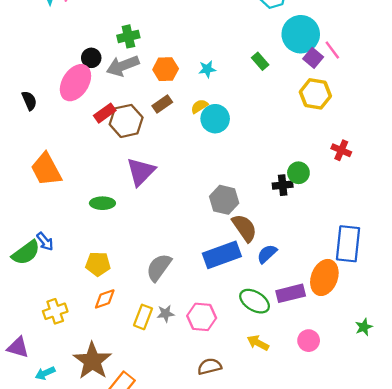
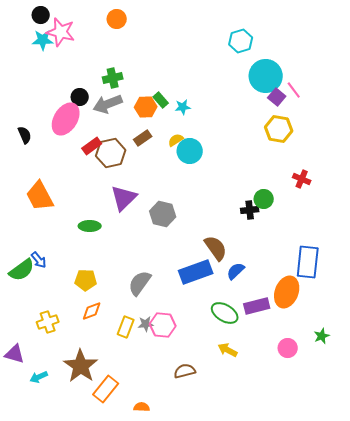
green rectangle: (260, 61) -> (161, 100), moved
gray hexagon: (224, 200) -> (163, 214), moved
pink hexagon: (202, 317) -> (163, 325), moved
pink circle: (309, 341) -> (288, 348), moved

